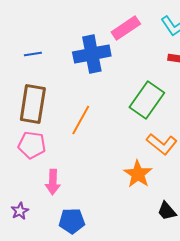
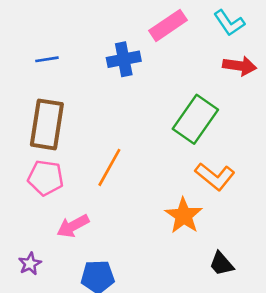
blue cross: (92, 54) -> (124, 59), size x0.7
orange line: (81, 120) -> (109, 167), moved
pink arrow: (53, 182) -> (73, 226), turned 60

